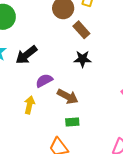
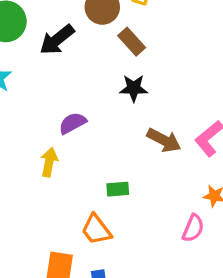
black arrow: (26, 55) -> (57, 40), moved
brown arrow: (68, 96) -> (164, 140), moved

